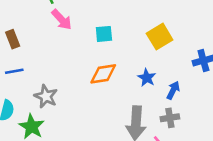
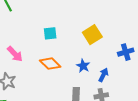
pink arrow: (62, 20) -> (15, 54), moved
orange diamond: (103, 74) -> (50, 64), turned 55

